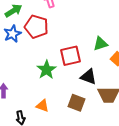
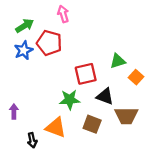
green star: (46, 70) -> (70, 100), moved, turned 30
orange triangle: (42, 106) -> (56, 127), size x1.5

